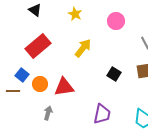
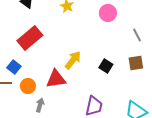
yellow arrow: (83, 48) -> (73, 60), moved
orange circle: (40, 84) -> (28, 86), moved

